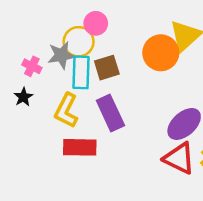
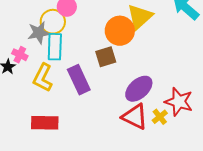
pink cross: (32, 66) -> (20, 55), moved
brown square: (107, 68) -> (106, 57), moved
red rectangle: (80, 147) -> (45, 123), moved

